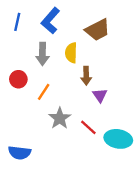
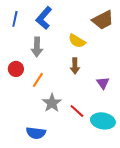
brown trapezoid: (98, 30) -> (103, 20), moved
yellow semicircle: (71, 53) -> (77, 41), moved, turned -60
purple triangle: (100, 95) -> (103, 83), moved
blue semicircle: (20, 153) -> (36, 133), moved

